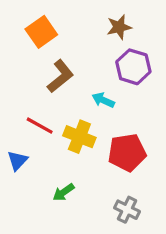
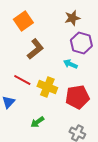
cyan arrow: (103, 100) -> (70, 64), moved

